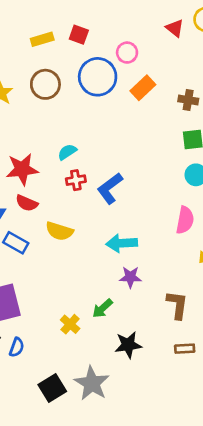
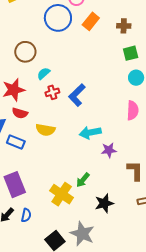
brown circle: (45, 84) -> (25, 52), moved
purple star: (130, 277) -> (109, 150), moved
yellow cross: (70, 324) -> (62, 194), size x1.6

